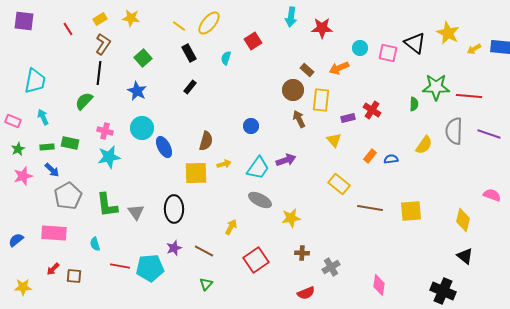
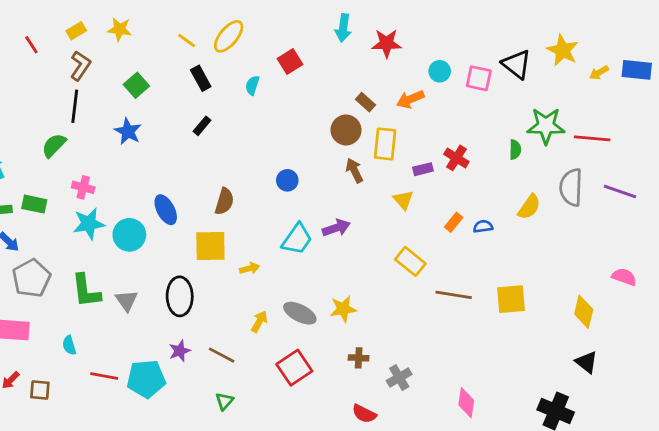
cyan circle: (142, 128) -> (129, 235), moved
yellow arrow: (224, 164) -> (250, 268), moved
gray ellipse: (260, 200) -> (300, 313), moved
red semicircle: (306, 293) -> (364, 414), turned 48

